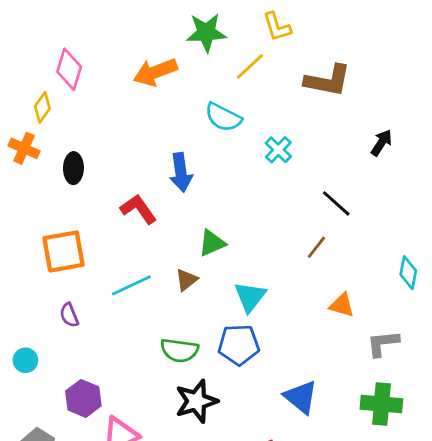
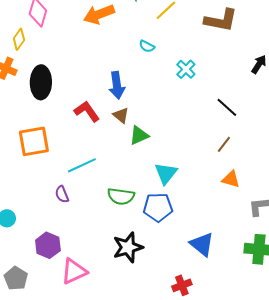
cyan semicircle: (223, 117) -> (147, 46), size x0.6
black ellipse: (73, 168) -> (41, 82), size x1.5
brown line: (316, 247) -> (224, 144), moved
brown triangle: (186, 280) -> (121, 115), moved, turned -42
purple semicircle: (69, 315) -> (62, 194), moved
green semicircle: (179, 350) -> (121, 196), moved

